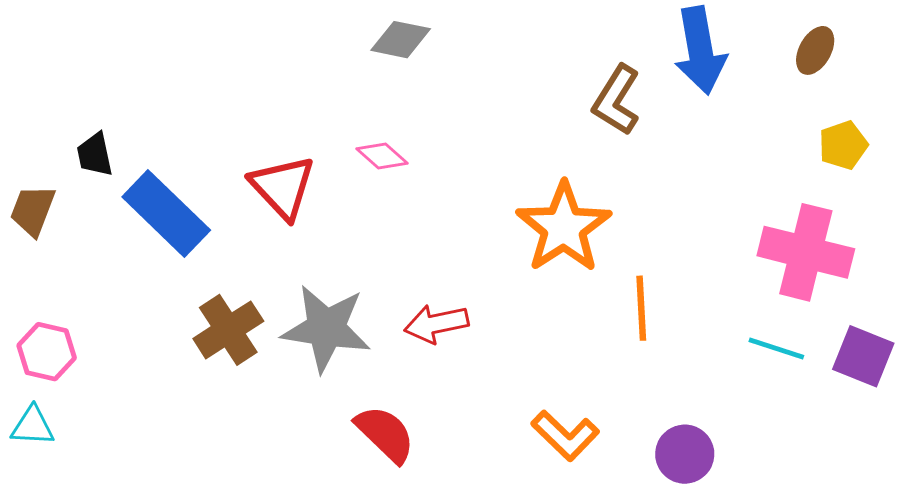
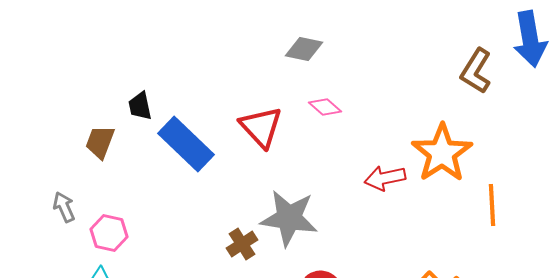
gray diamond: (401, 40) -> (304, 49), moved
red arrow: (436, 324) -> (385, 178), moved
brown cross: (228, 330) -> (242, 244), moved, size x0.7

